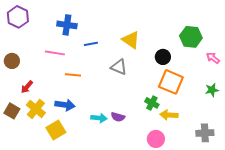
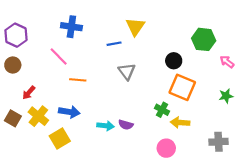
purple hexagon: (18, 17) -> (16, 35), moved
yellow triangle: (131, 40) -> (135, 27), moved, turned 30
blue line: (91, 44) -> (114, 44), moved
pink line: (55, 53) -> (59, 56), turned 36
gray triangle: (119, 67) -> (127, 71), turned 30

